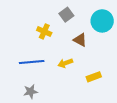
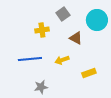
yellow cross: (44, 31) -> (42, 30), turned -32
gray star: (31, 92) -> (41, 87), moved

